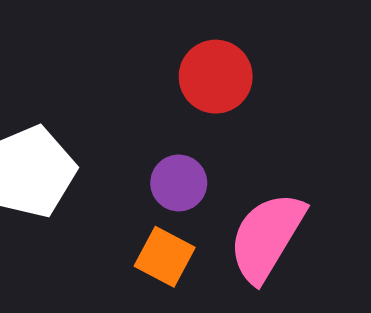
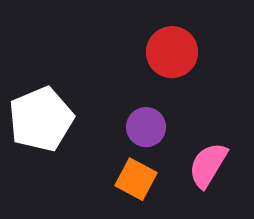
pink semicircle: (267, 237) -> (208, 165), size x0.7

